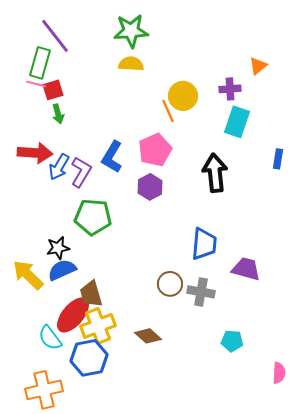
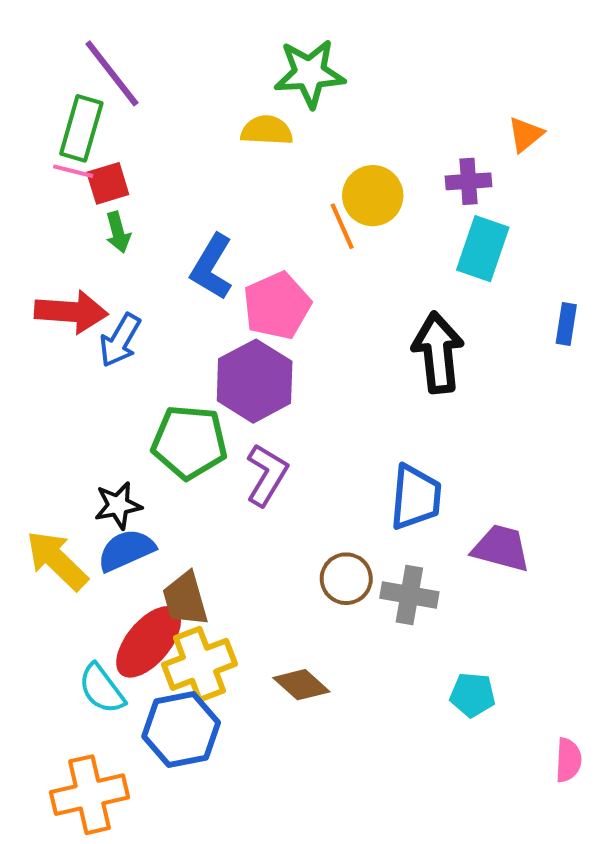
green star: (131, 31) -> (310, 73), moved
pink pentagon: (155, 150) -> (277, 306), moved
blue L-shape: (112, 157) -> (212, 267), moved
purple L-shape: (81, 172) -> (267, 475), moved
purple hexagon: (150, 187) -> (255, 381), moved, size x1.5

